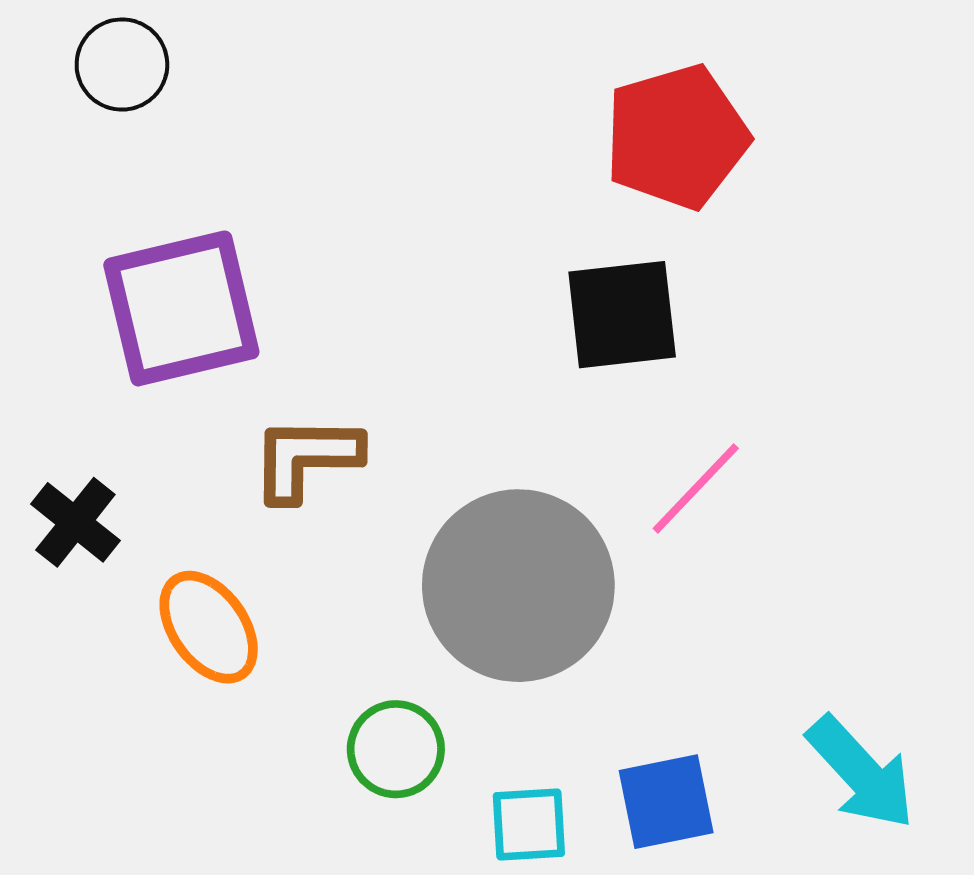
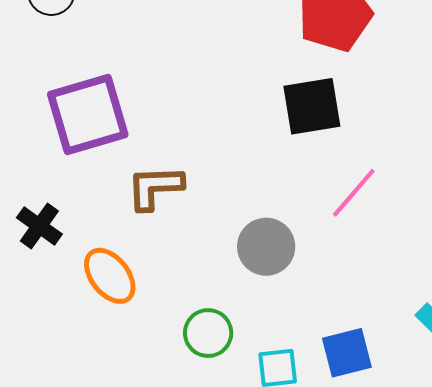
gray circle: (518, 586) -> (266, 247), size x0.6

